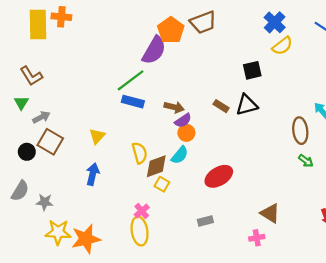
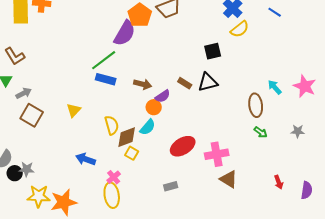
purple semicircle: (183, 121) -> (163, 96), moved
black circle: (27, 152) -> (15, 173), moved
blue arrow: (93, 174) -> (86, 159), moved, turned -84
pink cross: (257, 238) -> (217, 154), moved, size x1.6

